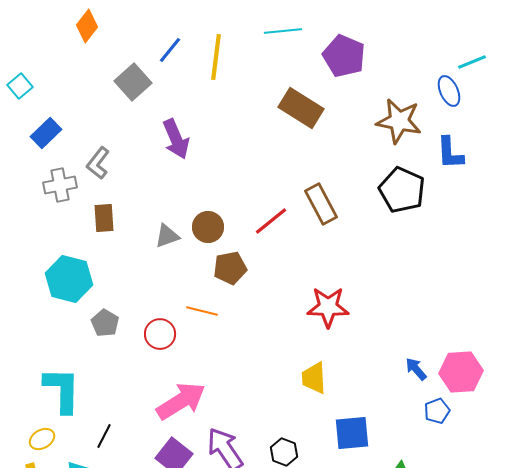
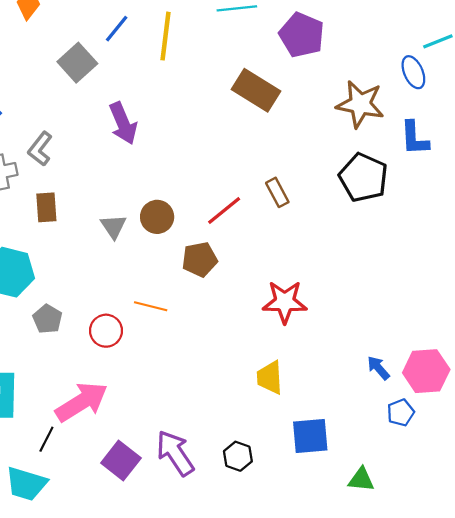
brown rectangle: (321, 204) -> (277, 192), size x0.7
gray triangle: (167, 236) -> (113, 226), turned -44
brown pentagon: (230, 268) -> (200, 259), moved
pink arrow: (181, 401) -> (82, 402), moved

